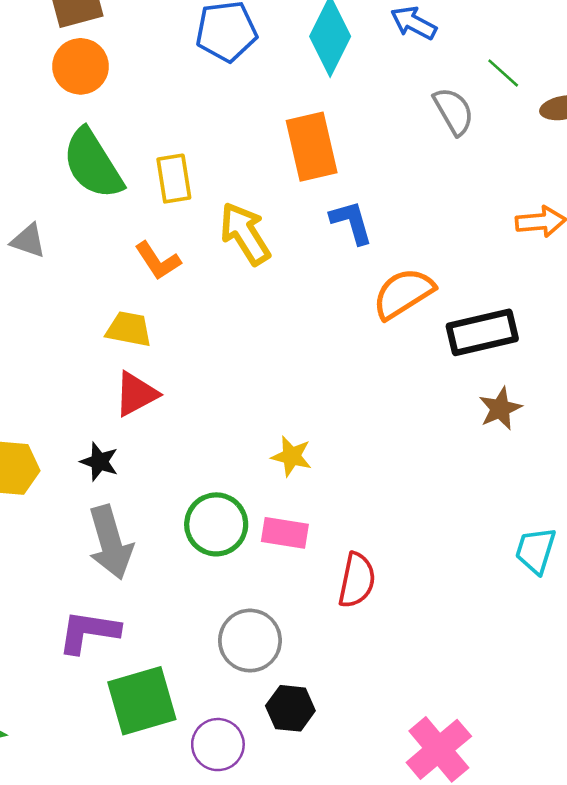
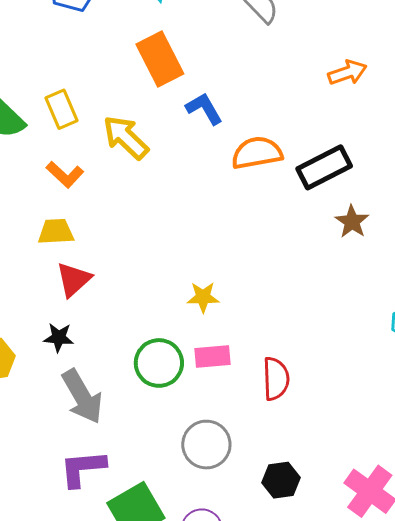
orange semicircle: (403, 293) -> (257, 153), turned 36
black hexagon: (290, 708) -> (281, 480), moved

